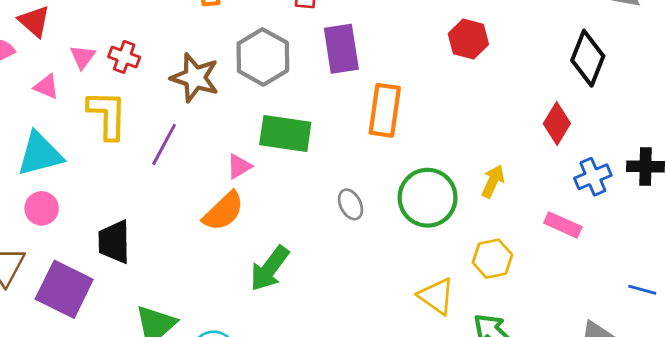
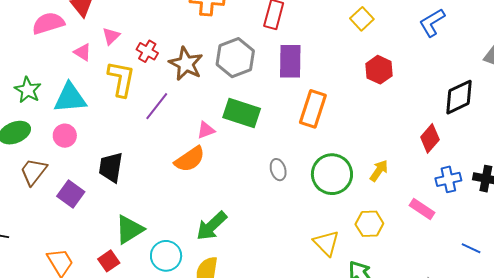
red cross: (124, 57) -> (147, 51), moved
black diamond: (588, 58) -> (459, 97), turned 33
green arrow: (270, 268) -> (212, 226), moved
purple square: (64, 289) -> (71, 194), size x0.7
blue line: (642, 290) -> (471, 248), moved

